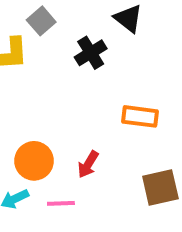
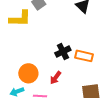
black cross: (91, 53) -> (63, 51), moved

